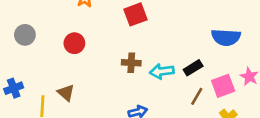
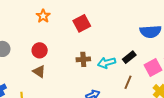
brown triangle: (66, 93) -> (39, 71), moved
brown line: (197, 96) -> (128, 82), moved

